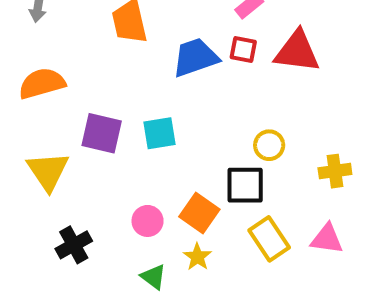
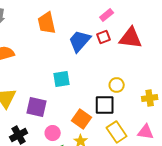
red square: (243, 50) -> (104, 37), turned -32
blue trapezoid: (195, 57) -> (80, 41), turned -30
purple square: (102, 133) -> (37, 107), moved
pink circle: (148, 221) -> (53, 133), moved

